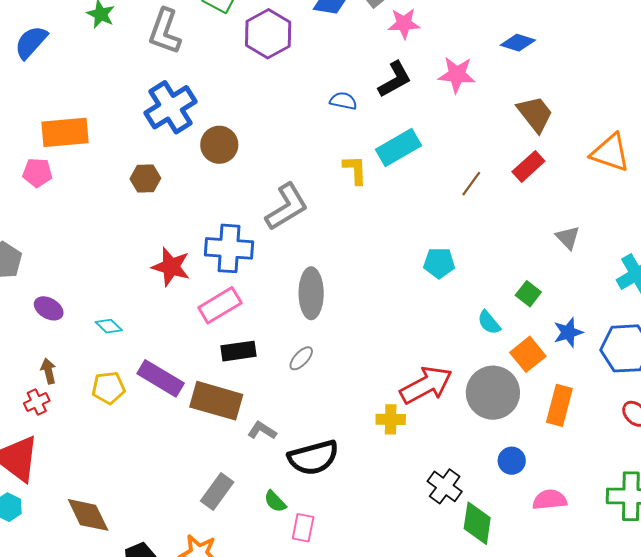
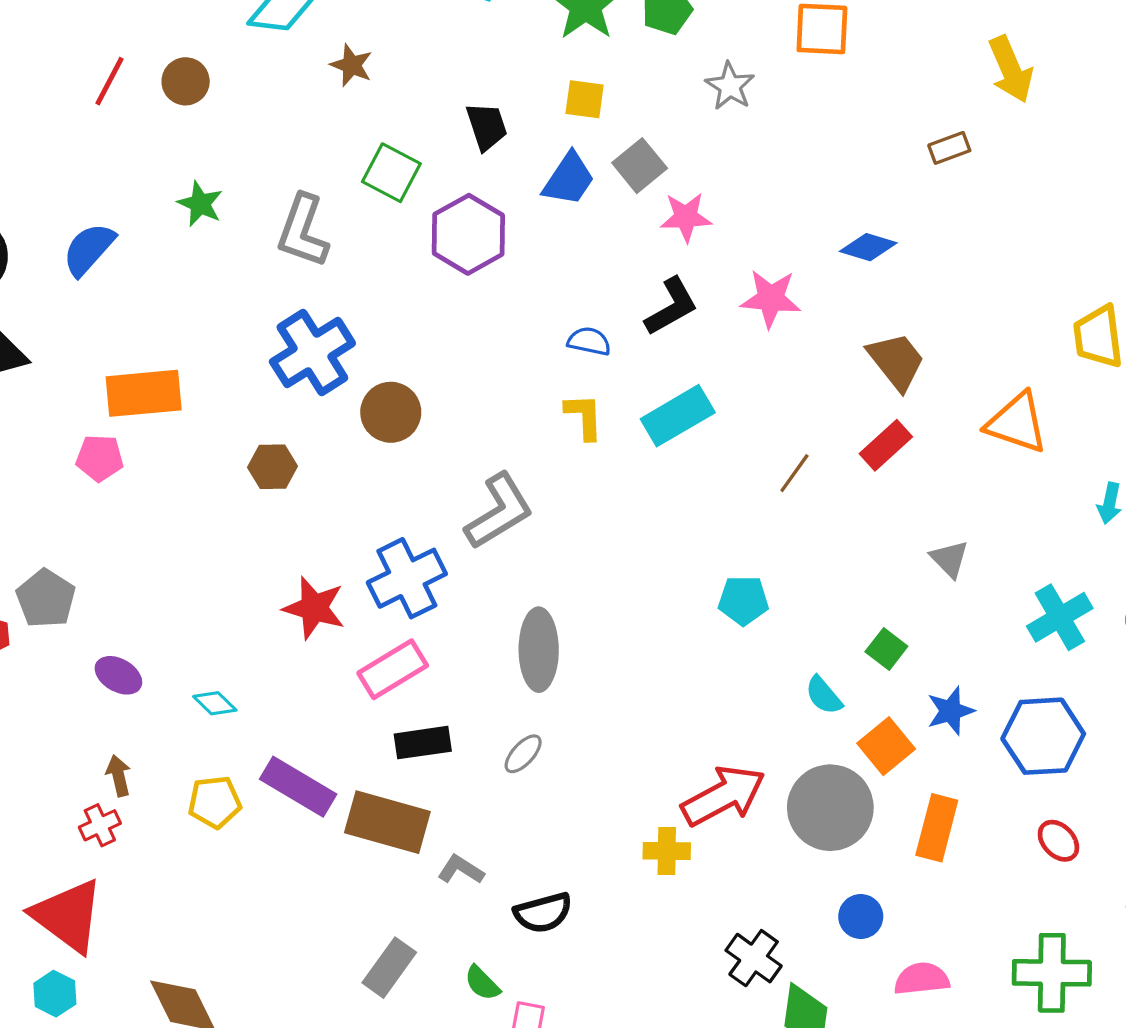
yellow L-shape: (355, 170) -> (584, 416), moved
blue cross: (229, 248) -> (407, 578), turned -30
black semicircle: (313, 458) -> (543, 913), size x0.7

